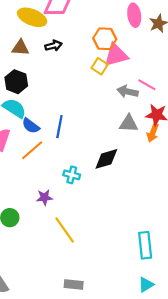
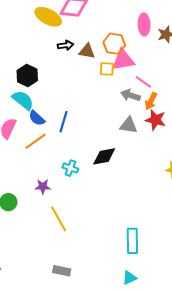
brown triangle: (20, 48) -> (87, 51), moved
yellow square: (100, 66) -> (107, 69), turned -35
pink line: (147, 85) -> (143, 82), moved
orange arrow: (153, 133) -> (151, 101), moved

